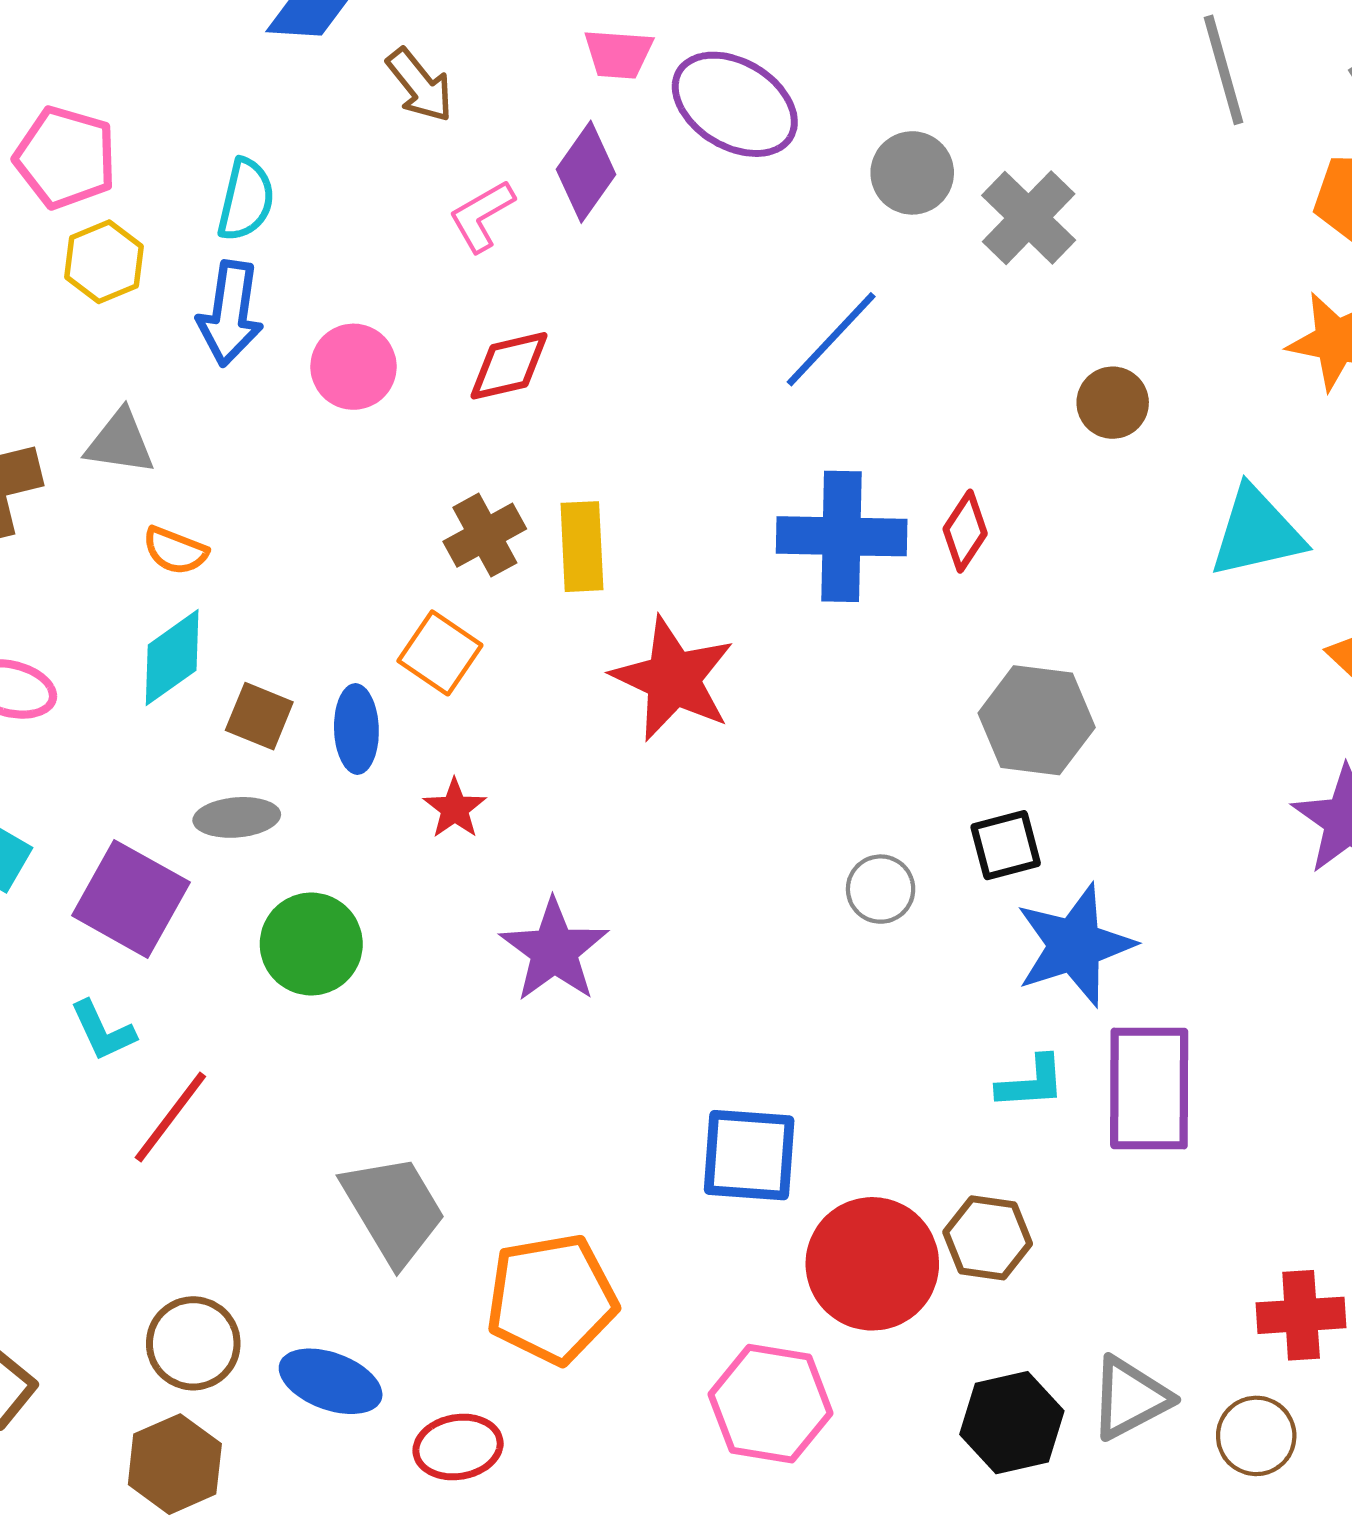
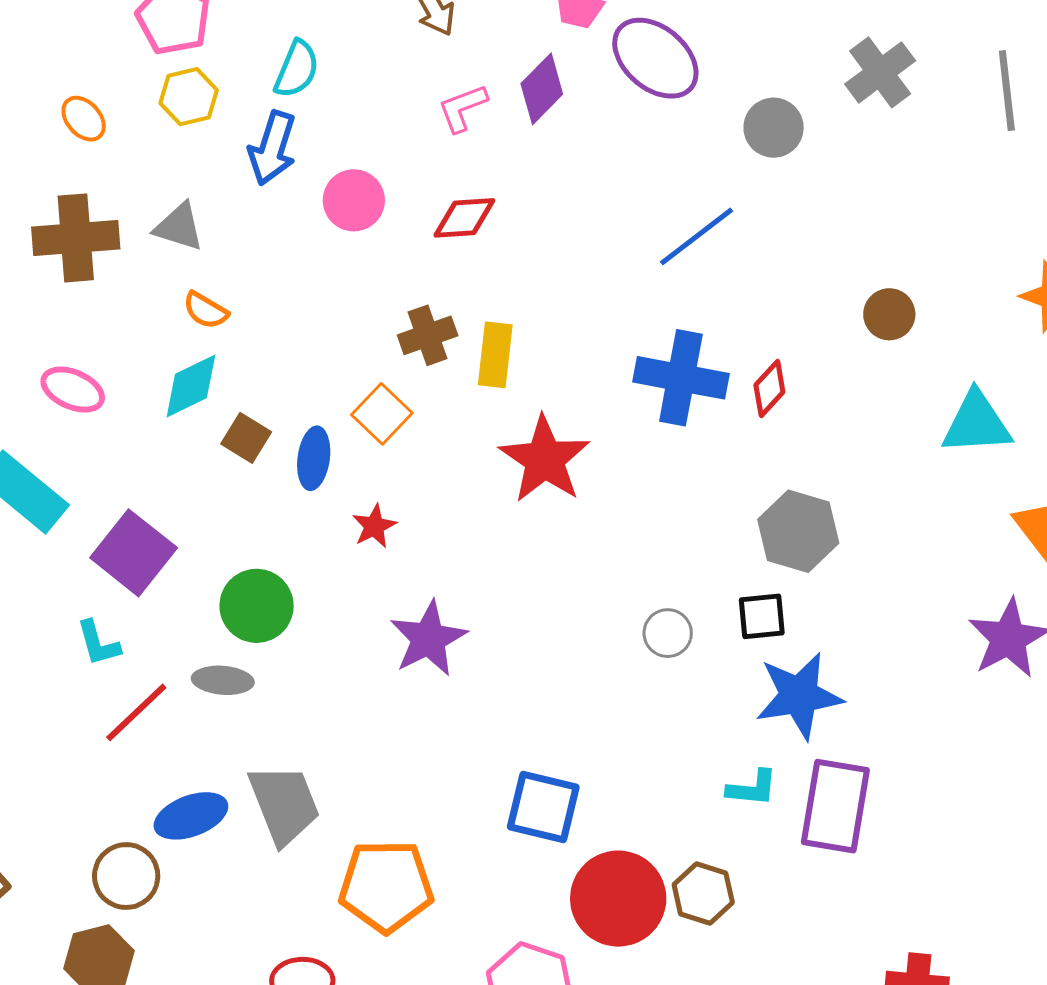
gray cross: (1029, 218) -> (880, 72), moved
gray ellipse: (237, 817) -> (223, 680), moved
blue ellipse: (331, 1381) -> (191, 816), moved, turned -50

